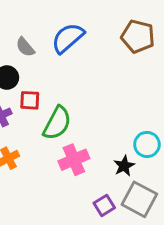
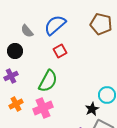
red square: (30, 100) -> (60, 51), moved, turned -32
pink cross: (74, 160) -> (43, 108), moved

